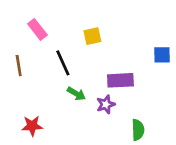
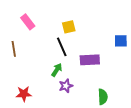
black line: (63, 63) -> (62, 47), moved
green arrow: (76, 94) -> (57, 70), turned -88
purple star: (106, 104) -> (66, 86), moved

